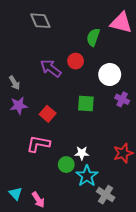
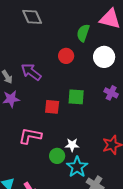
purple arrow: (51, 68) -> (31, 72), moved
white circle: (110, 75) -> (104, 57), moved
red square: (48, 114) -> (52, 107), moved, turned -35

